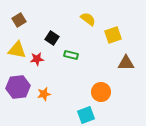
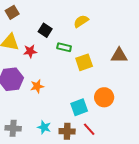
yellow semicircle: (88, 19) -> (81, 21), moved, turned -70
yellow square: (113, 35) -> (84, 62), moved
orange circle: (101, 92) -> (104, 97), moved

